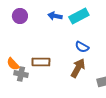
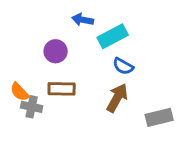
purple circle: (20, 16) -> (56, 51), moved
cyan rectangle: (79, 16) -> (113, 36), moved

